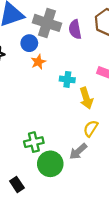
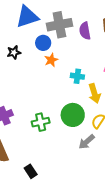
gray cross: (47, 23) -> (59, 25), turned -30
green cross: (34, 142) -> (41, 122), moved
green circle: (50, 164) -> (73, 115), moved

